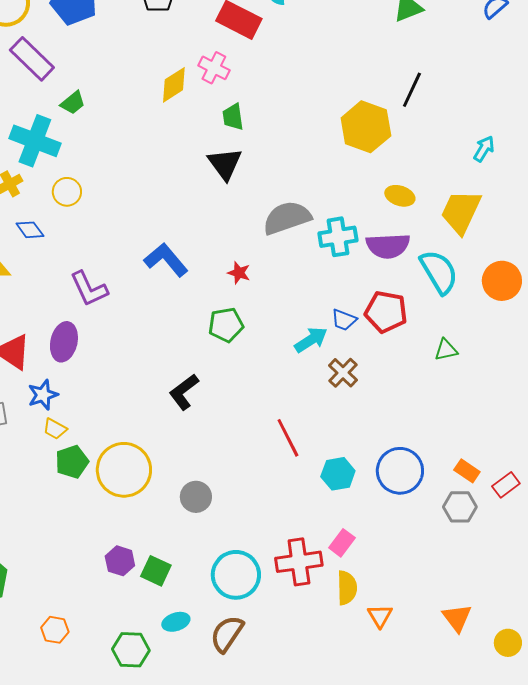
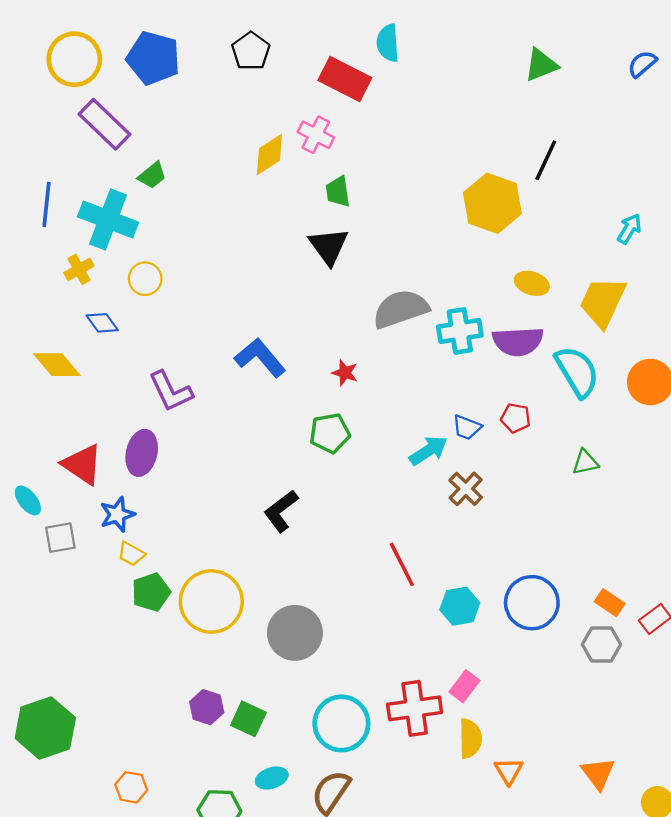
red pentagon: (386, 312) -> (516, 418), size x0.6
gray circle: (196, 497) -> (295, 633), size x1.5

